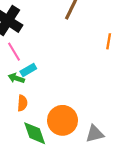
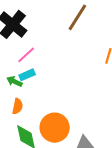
pink line: (14, 52) -> (26, 55), moved, turned 72

